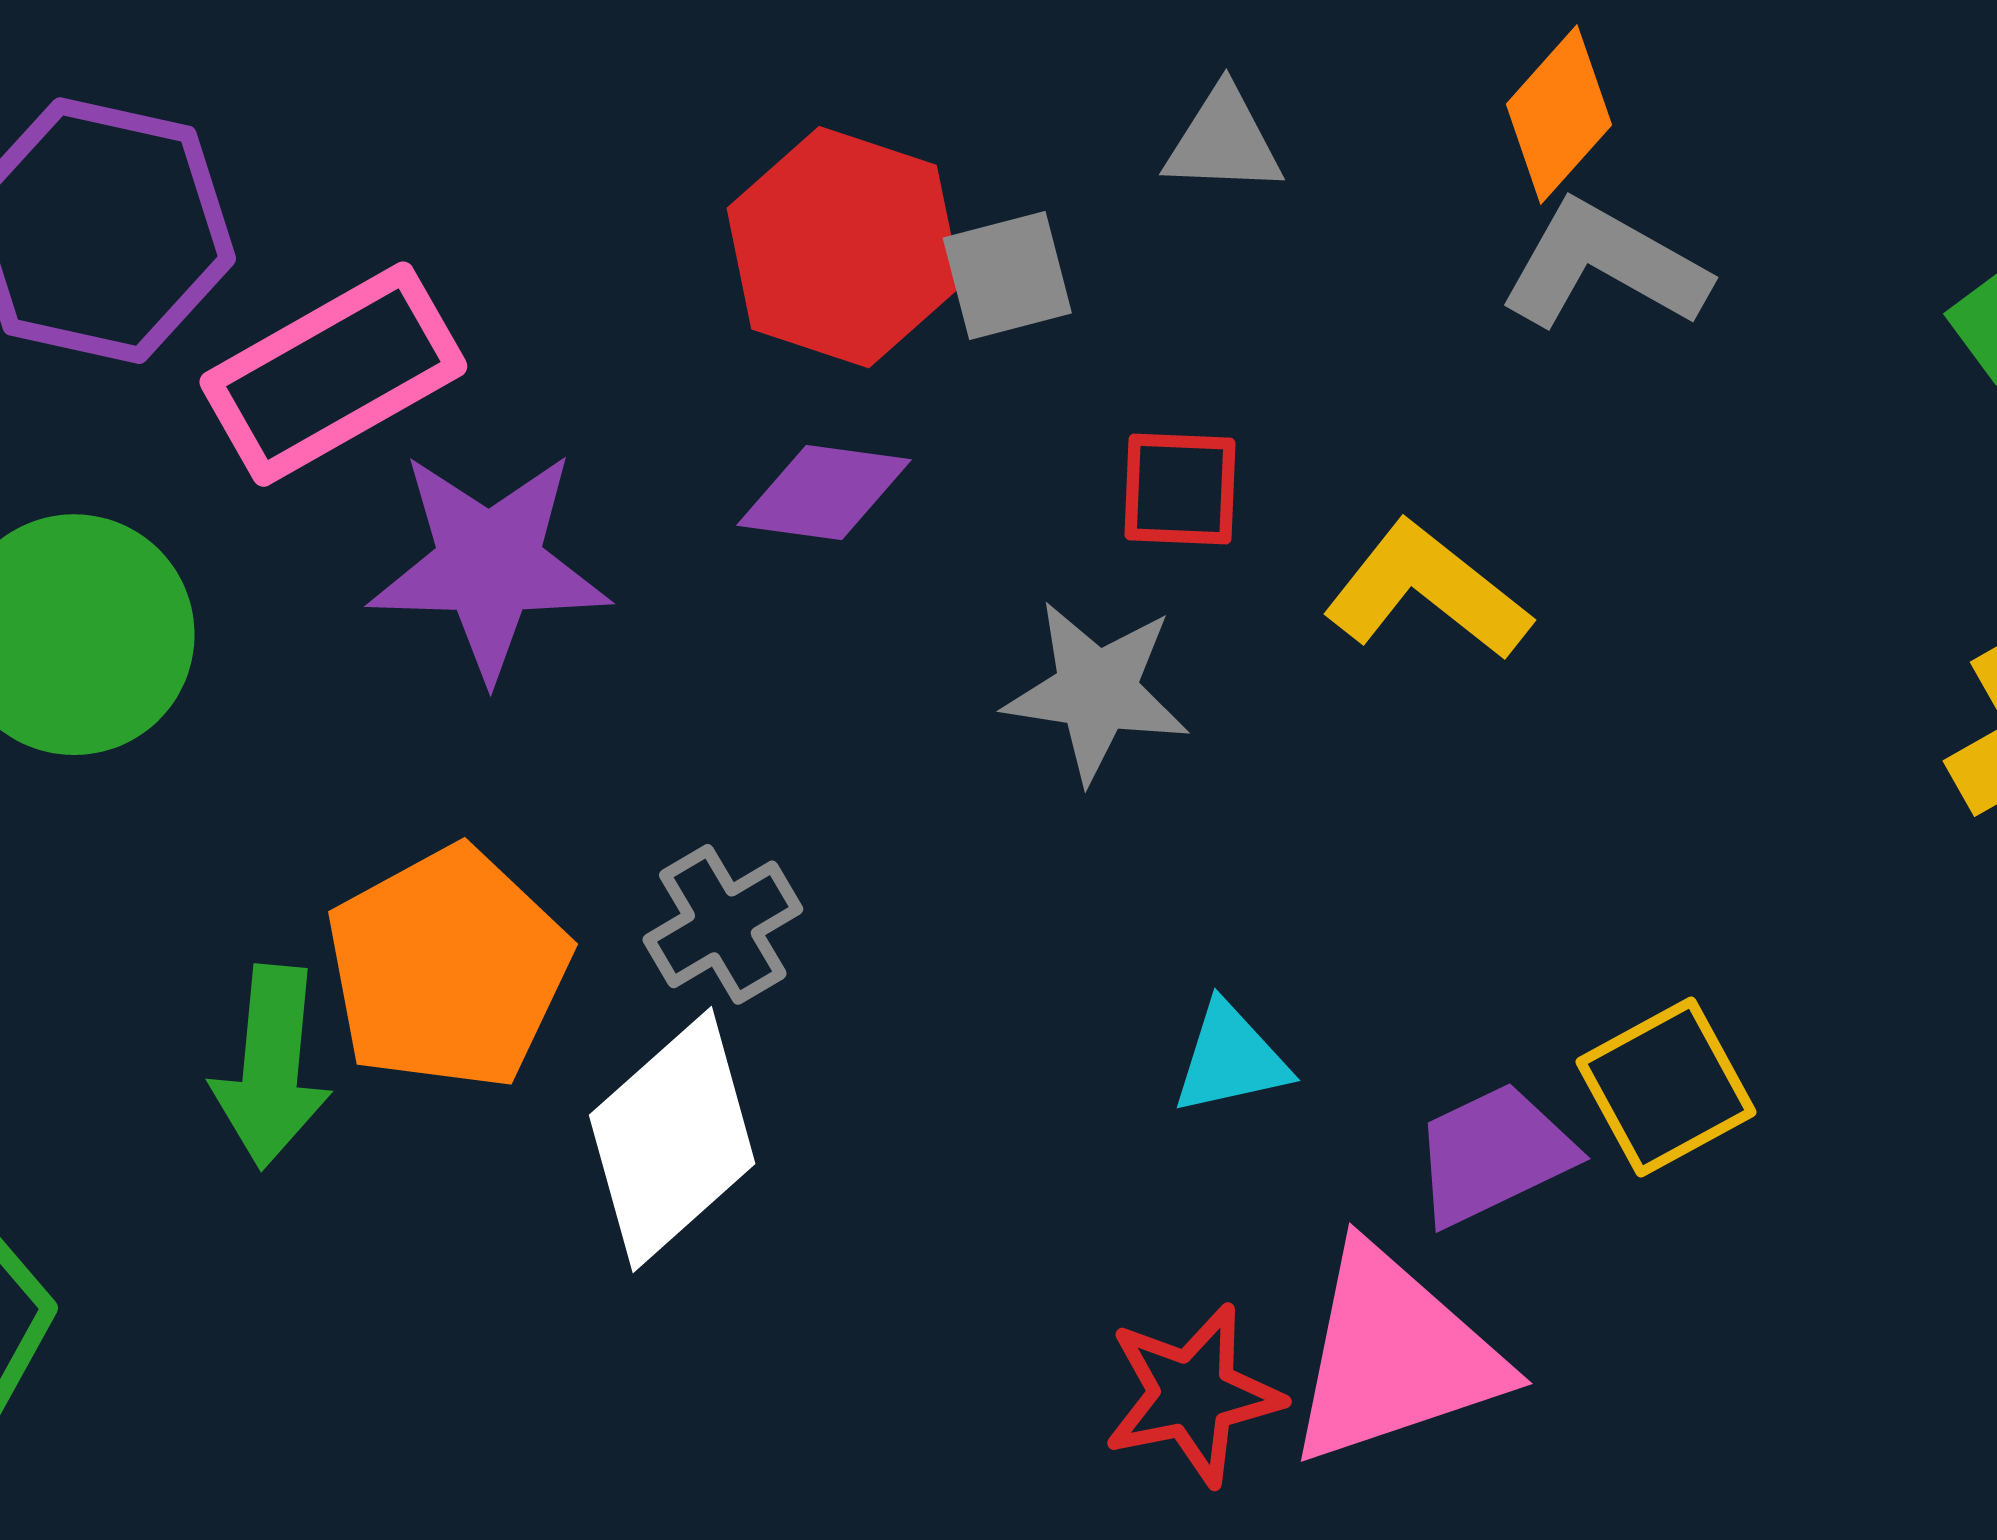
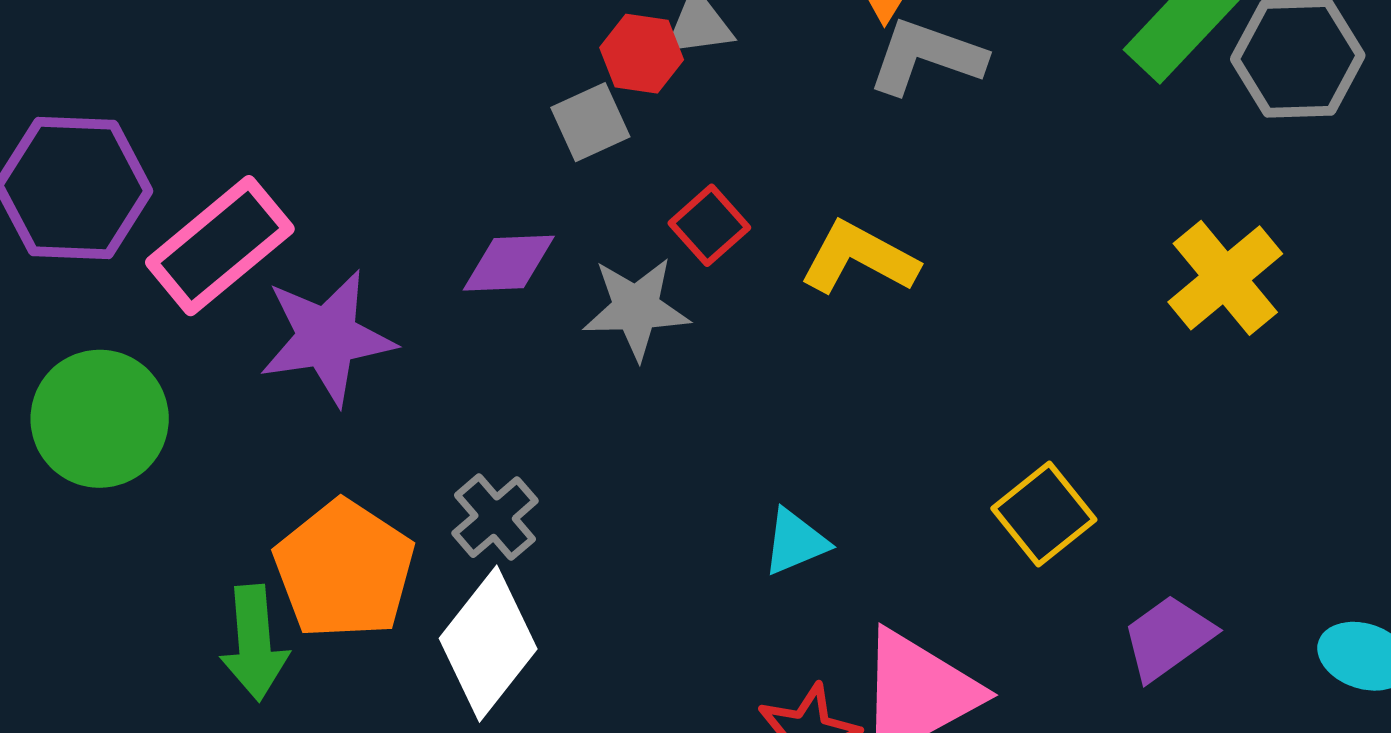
red hexagon: (844, 247) -> (642, 54), moved, size x0.6
red square: (1180, 489) -> (709, 225), turned -34
gray star: (1097, 691) -> (636, 308), moved
purple trapezoid: (1493, 1154) -> (1168, 638), moved

